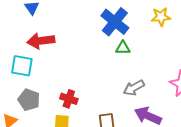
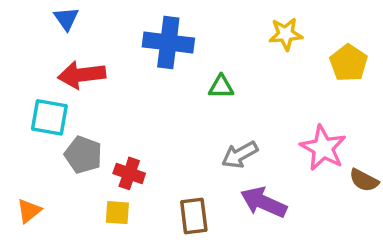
blue cross: (115, 22) -> (168, 43), moved, turned -32
gray pentagon: (29, 100) -> (83, 155), moved

